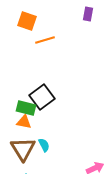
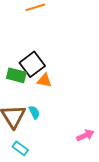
orange triangle: (24, 122) -> (44, 80), moved

